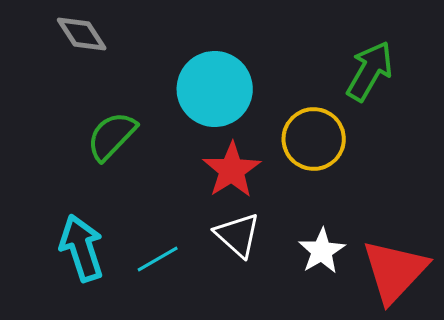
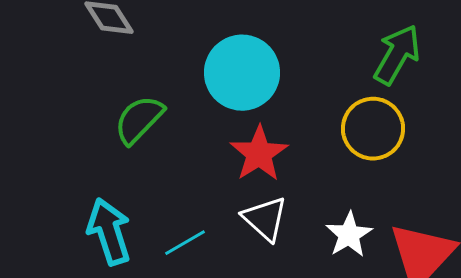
yellow circle: (314, 139) -> (373, 129), moved

